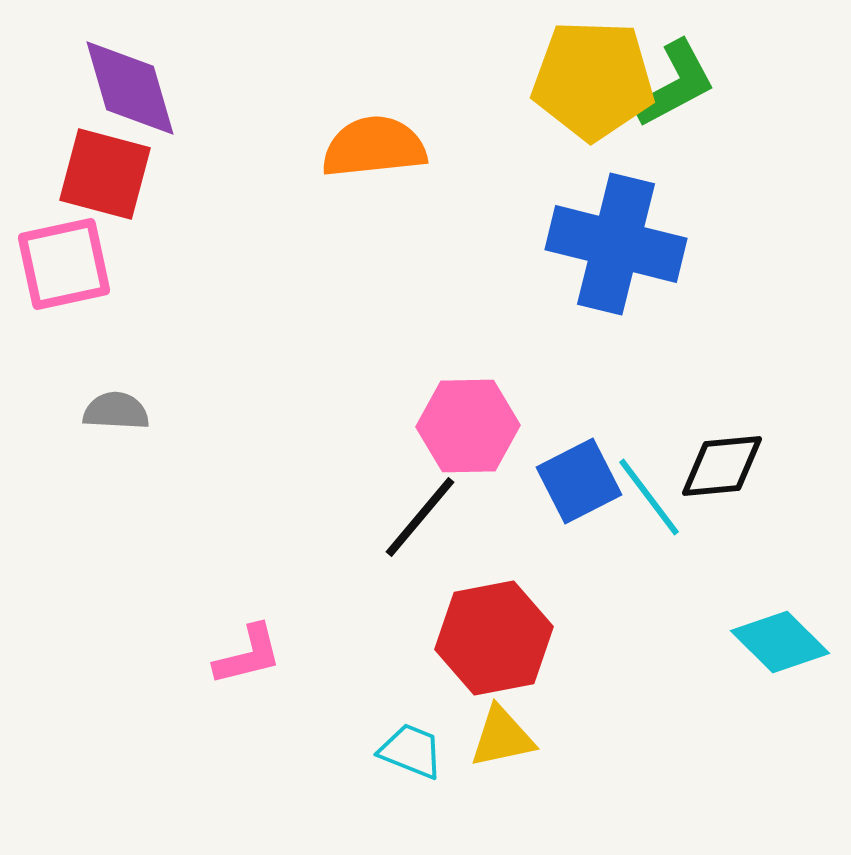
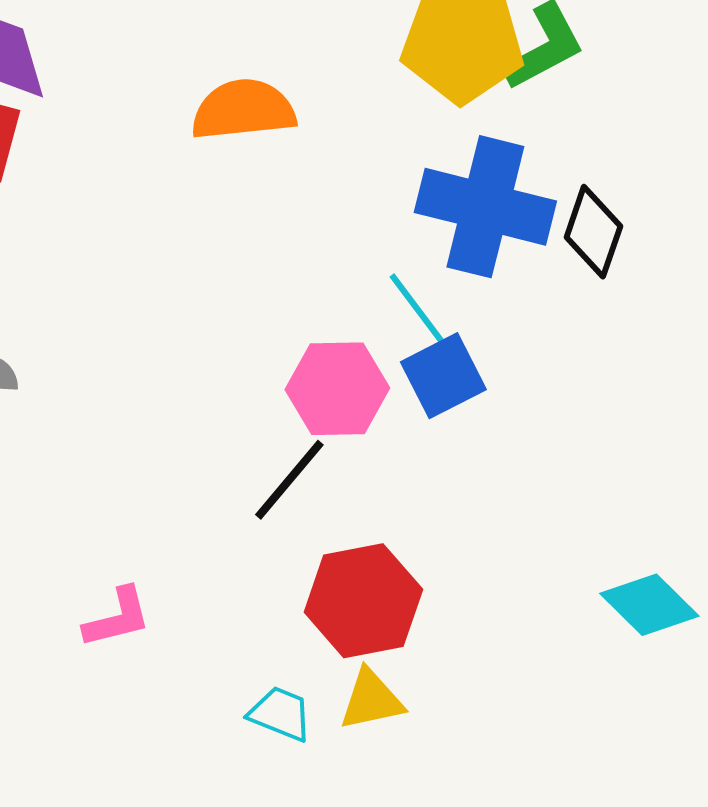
black diamond: (722, 466) -> (593, 232), moved, turned -66
blue square: (579, 481) -> (443, 376), moved
cyan line: (649, 497) -> (419, 312), moved

